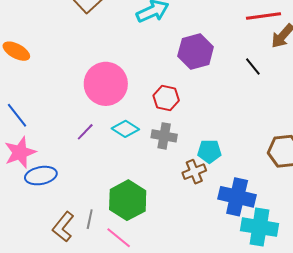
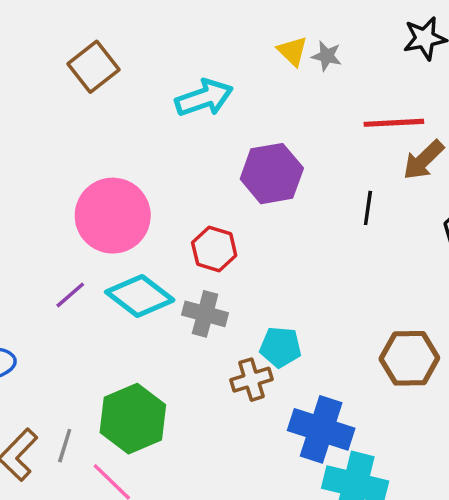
black line: (253, 67) -> (368, 208), turned 42
cyan diamond: (125, 129) -> (140, 296), size x1.4

